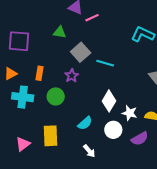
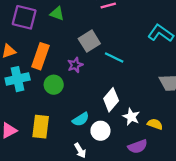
green triangle: (60, 32) -> (57, 14), moved
orange rectangle: (40, 73) -> (40, 56), size x1.6
cyan cross: (23, 97) -> (18, 79), turned -30
white circle: (113, 130) -> (100, 131), moved

